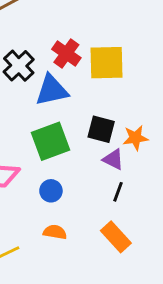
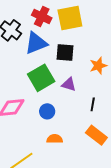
black square: (101, 129) -> (65, 53), moved
purple triangle: (113, 159) -> (69, 84), moved

